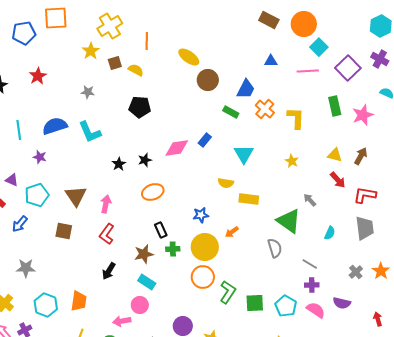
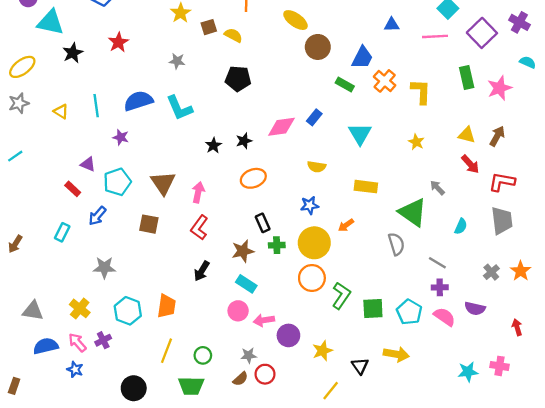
yellow semicircle: (226, 183) -> (317, 167), moved
pink arrow: (122, 321) -> (264, 320), moved

